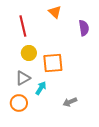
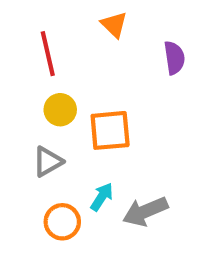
cyan arrow: (41, 88) -> (102, 197), moved
gray arrow: (70, 102) -> (145, 211), size x1.5
orange circle: (19, 103) -> (62, 222), moved

